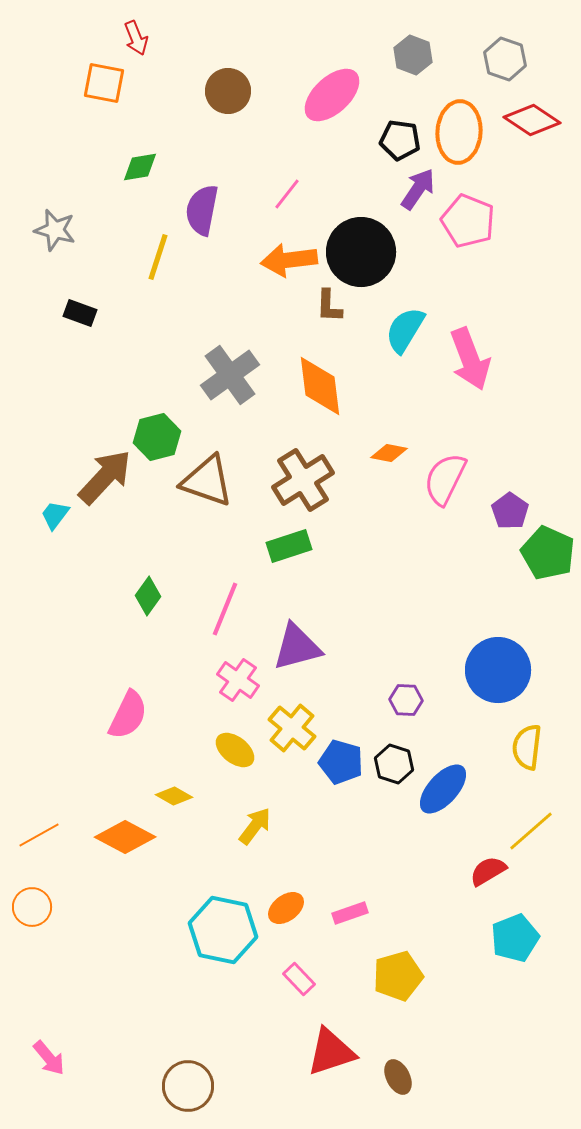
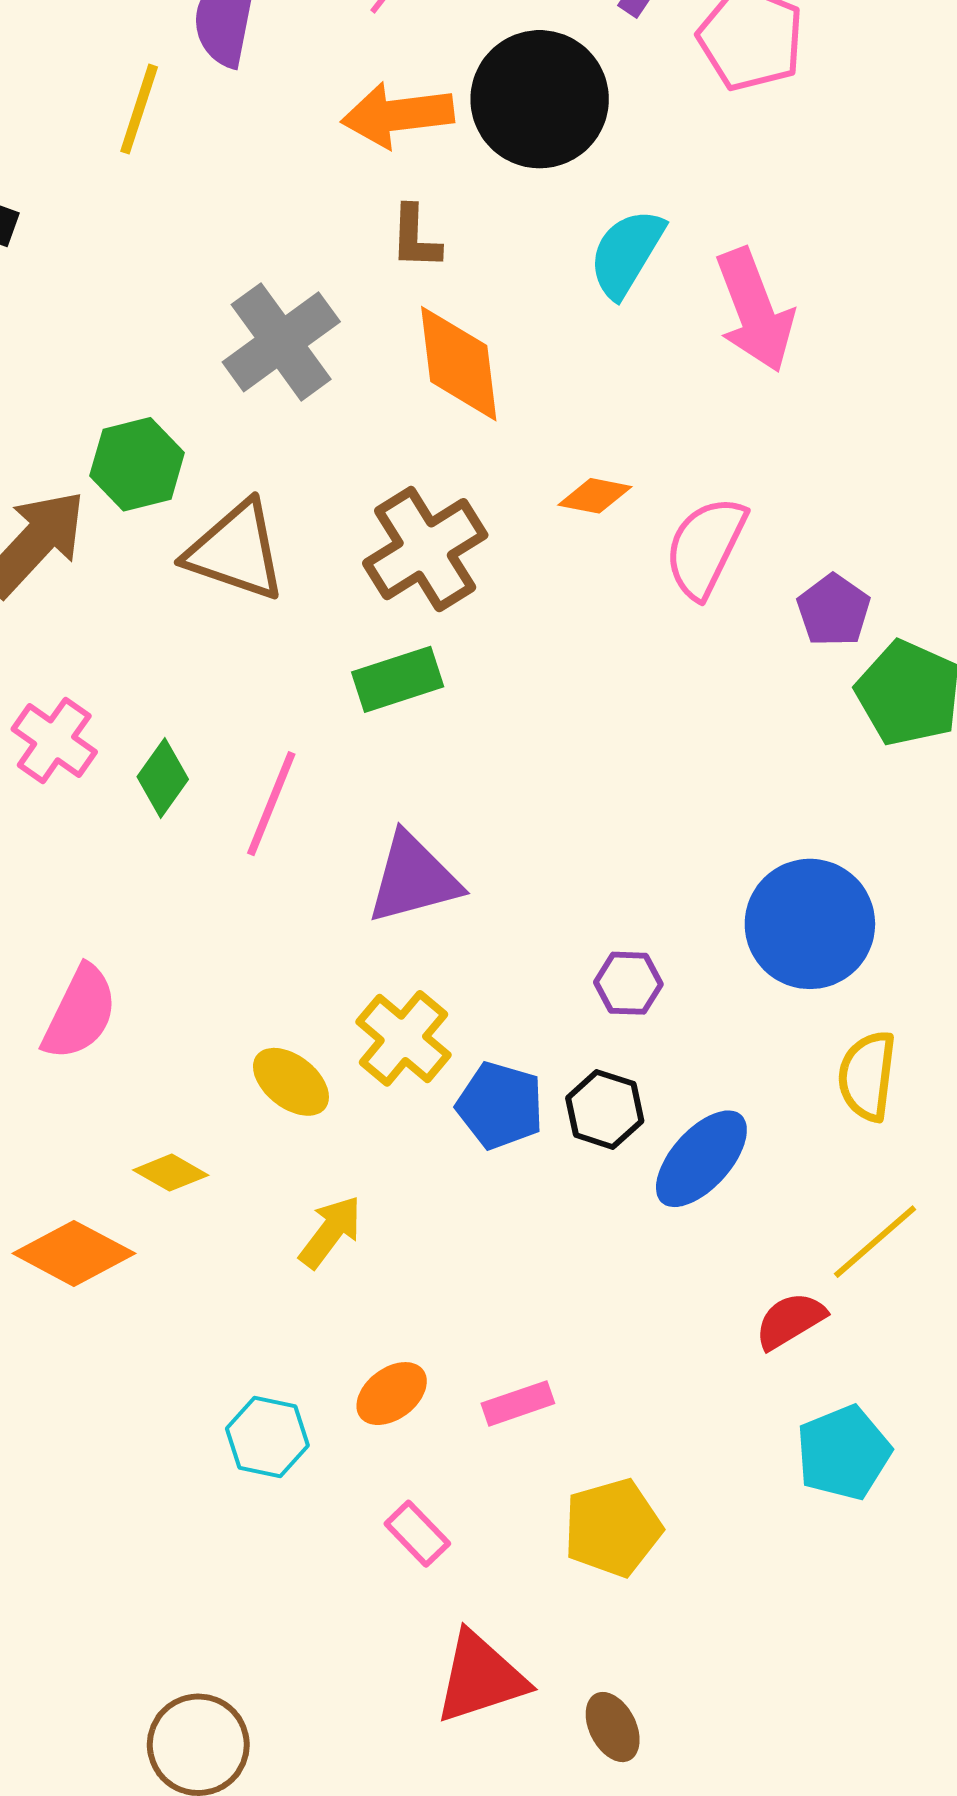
brown L-shape: (329, 306) -> (415, 237), moved
green diamond: (148, 596) -> (163, 778), moved
pink cross: (238, 680) -> (54, 740), moved
cyan hexagon: (223, 930) -> (267, 1437), size x0.6

